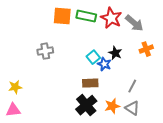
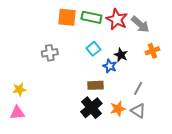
cyan square: (93, 57) -> (93, 49), moved

